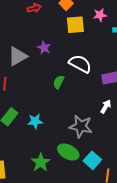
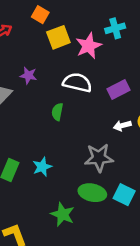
pink star: (100, 15) -> (89, 46), moved, size x1.5
white arrow: (106, 107) -> (122, 126), turned -120

